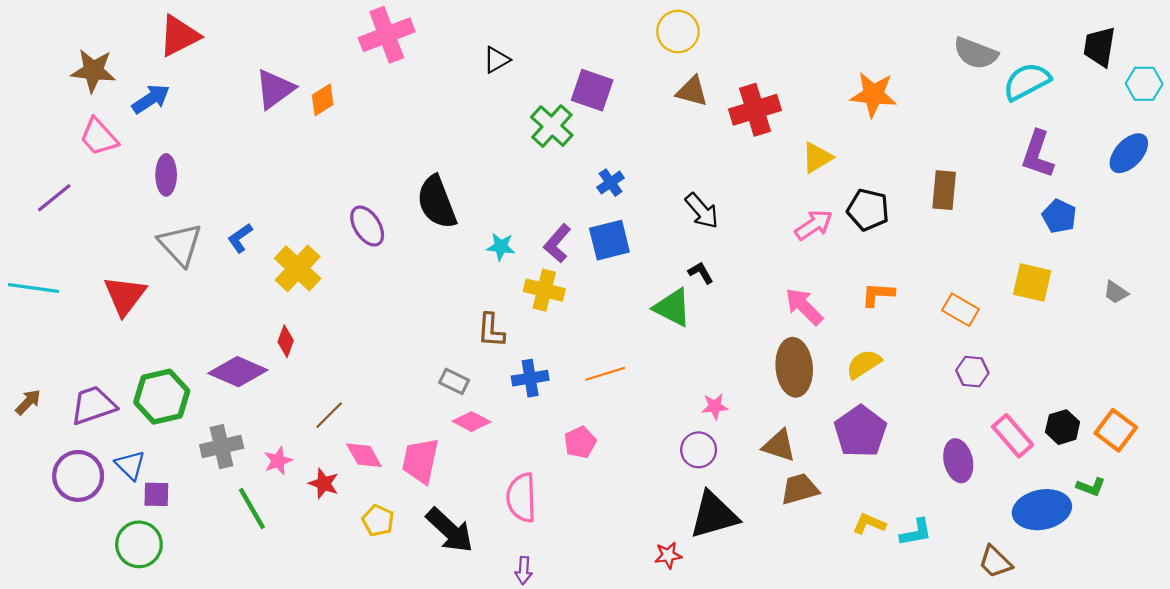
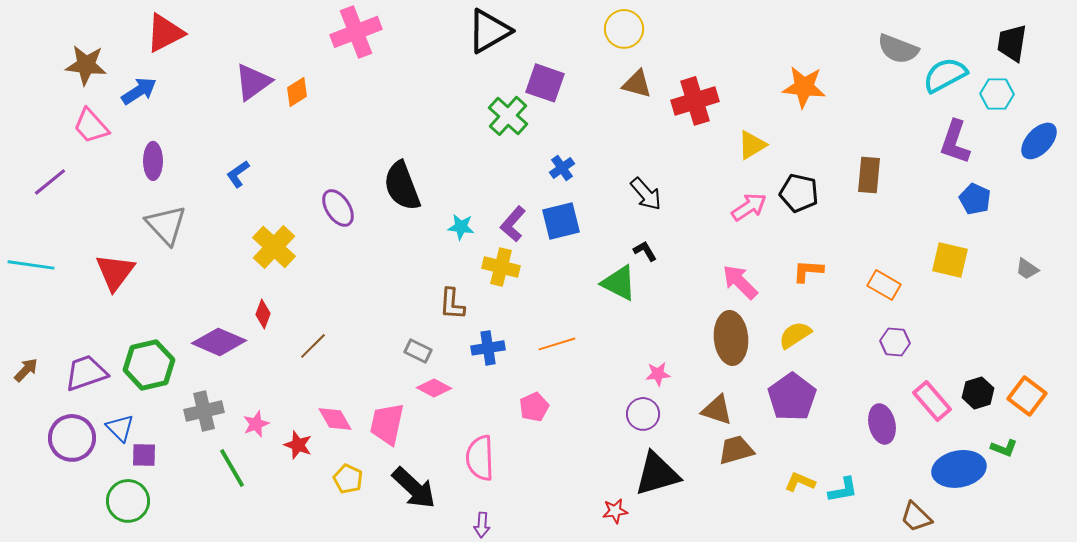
black triangle: (496, 60) -> (489, 31), moved, size x1.8
cyan hexagon: (1144, 84) -> (997, 94), moved
blue L-shape: (240, 238) -> (238, 174), moved
brown line: (329, 415) -> (313, 346), moved

